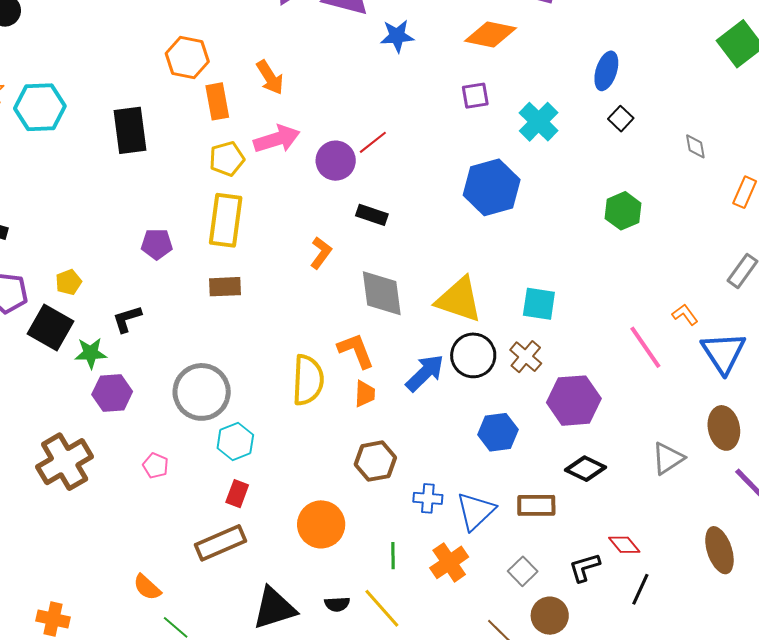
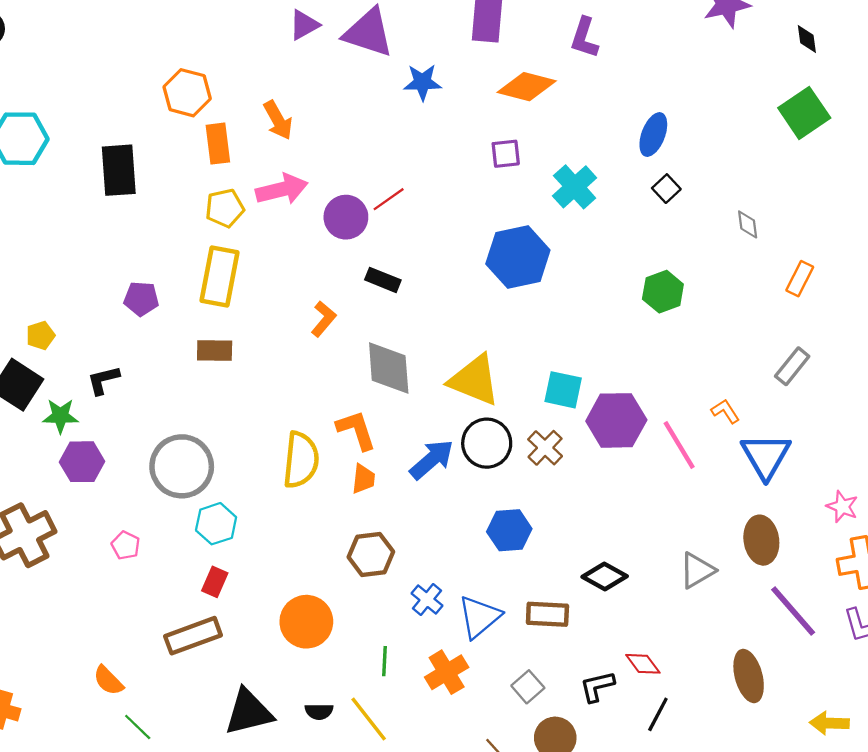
purple hexagon: (574, 401) -> (616, 420), moved
blue cross: (428, 498) -> (427, 600), turned 32

